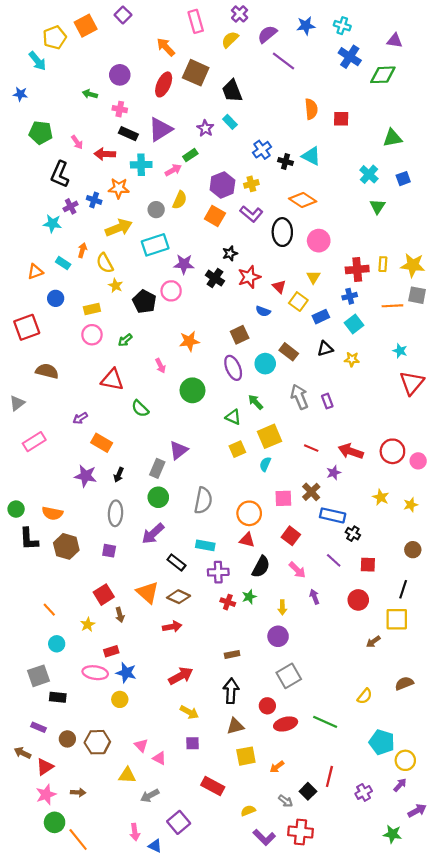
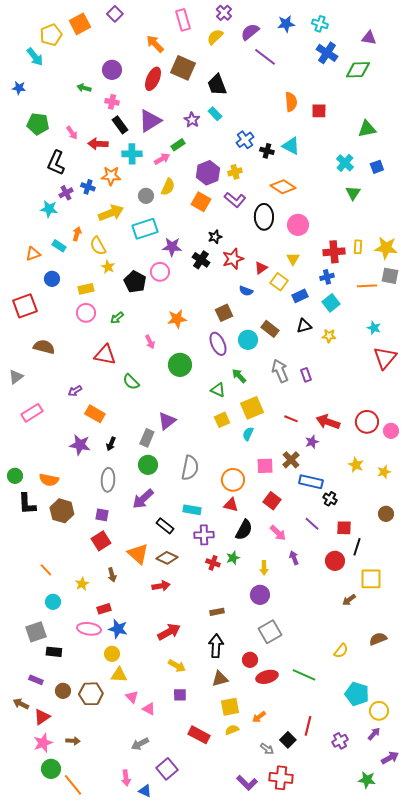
black rectangle: (128, 134) -> (120, 125), turned 30
red triangle: (279, 287) -> (261, 268), turned 40
black line: (403, 589) -> (357, 547), moved
red square: (104, 595) -> (101, 541), moved
yellow triangle: (127, 775) -> (119, 675), moved
yellow semicircle: (248, 811) -> (232, 730), moved

